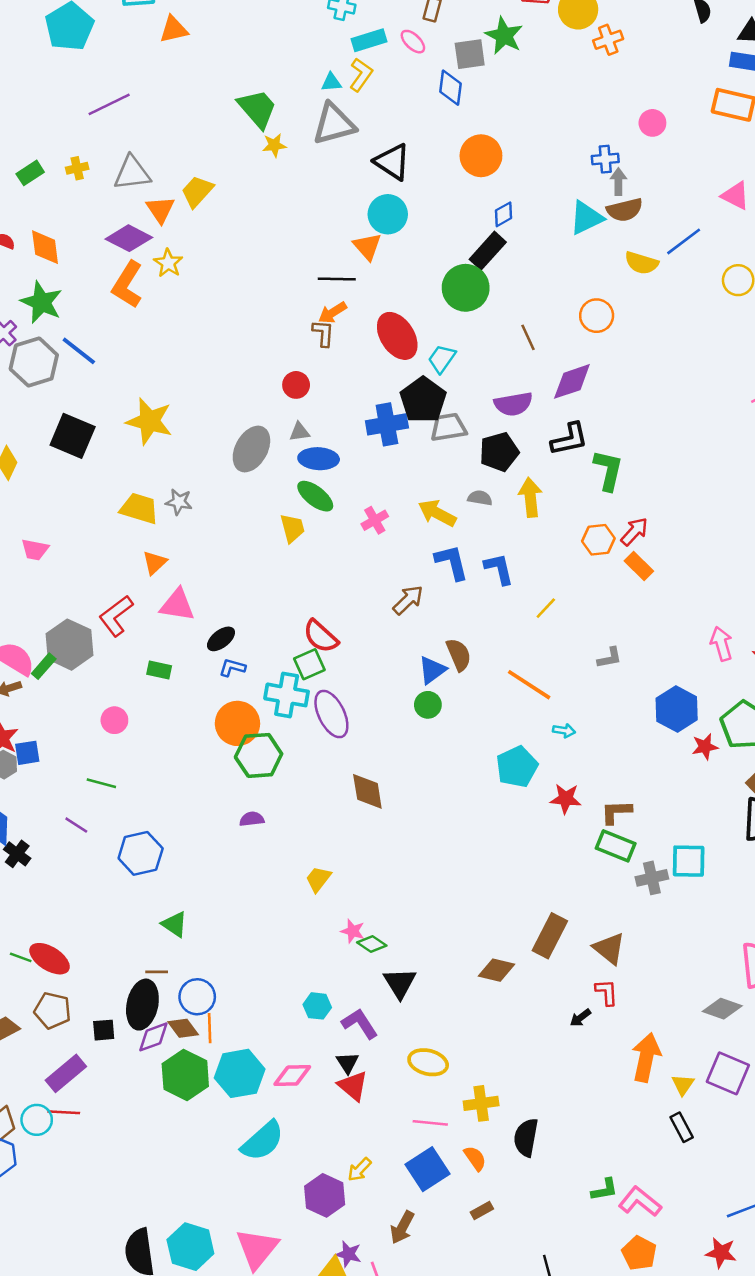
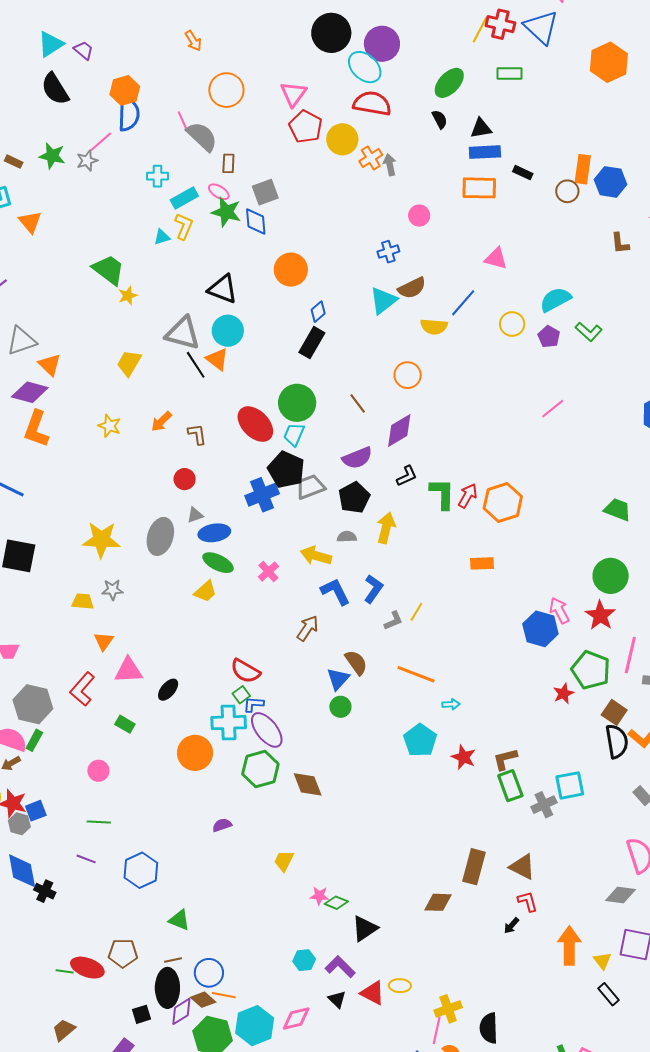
orange triangle: (174, 29) -> (30, 222), turned -45
green star: (504, 36) -> (226, 212), moved
gray triangle: (334, 124) -> (183, 333), moved, turned 42
gray arrow: (618, 182) -> (390, 165), moved
yellow trapezoid: (197, 191) -> (129, 363), moved
yellow star: (168, 263) -> (110, 426), moved
black line: (337, 279) -> (196, 365), moved, turned 68
green circle: (466, 288) -> (297, 403), moved
orange arrow: (333, 313) -> (161, 421), moved
yellow star: (149, 421) -> (101, 540), moved
black L-shape: (569, 439) -> (407, 476), size x0.7
yellow arrow: (530, 497) -> (386, 528), turned 32
yellow trapezoid: (139, 508) -> (83, 601), size x0.7
yellow trapezoid: (292, 528) -> (205, 591), turned 75
red arrow: (634, 532) -> (468, 496), moved
orange hexagon: (598, 540) -> (503, 502), moved, size x1.5
orange rectangle: (639, 566) -> (482, 563), turned -35
blue L-shape: (499, 569) -> (373, 589), turned 60
gray hexagon: (69, 645) -> (33, 704), moved
gray L-shape: (609, 658) -> (393, 621), moved
green square: (309, 664) -> (241, 695), size x0.7
blue L-shape: (232, 668) -> (254, 704), moved
green rectangle: (159, 670) -> (125, 724), turned 30
blue hexagon: (677, 709) -> (540, 629), moved
green hexagon: (259, 755) -> (260, 769), moved
red star: (566, 799) -> (464, 757), turned 30
green rectangle: (616, 846) -> (510, 786), turned 60
black triangle: (400, 983) -> (365, 928), turned 40
brown pentagon: (53, 1011) -> (123, 953), moved
orange line: (210, 1028) -> (224, 995), turned -65
yellow ellipse: (428, 1062) -> (400, 986), size x0.7
red triangle: (353, 1086) -> (373, 993), moved
pink line: (430, 1123) -> (437, 1030), moved, turned -72

